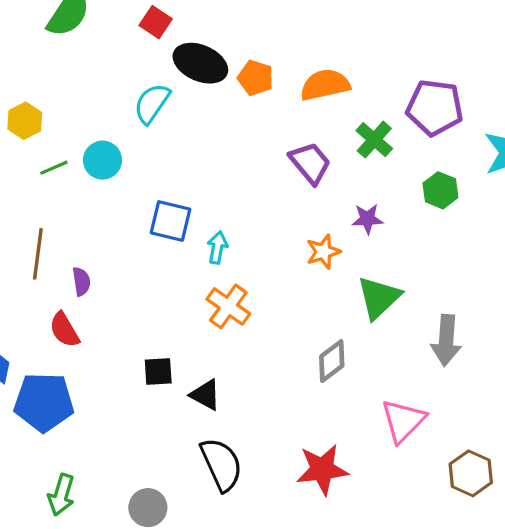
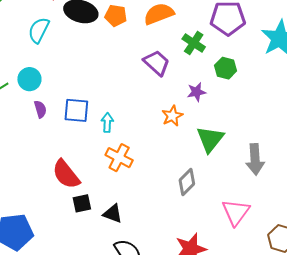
cyan semicircle: (152, 103) -> (39, 30), moved
green hexagon: (440, 190) -> (226, 68), moved
purple semicircle: (81, 281) -> (40, 109), moved
red semicircle: (64, 330) -> (66, 174), moved, size x1.4

